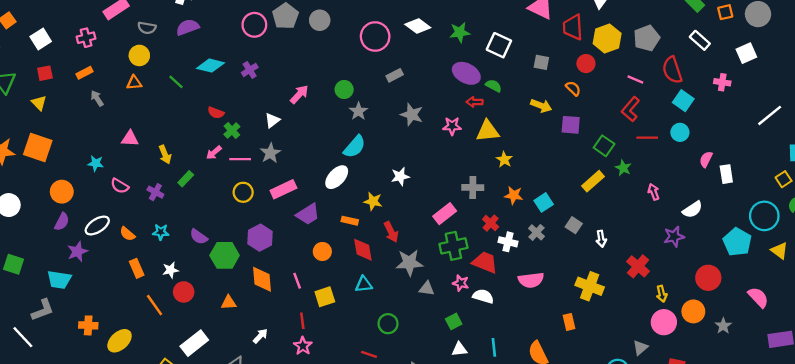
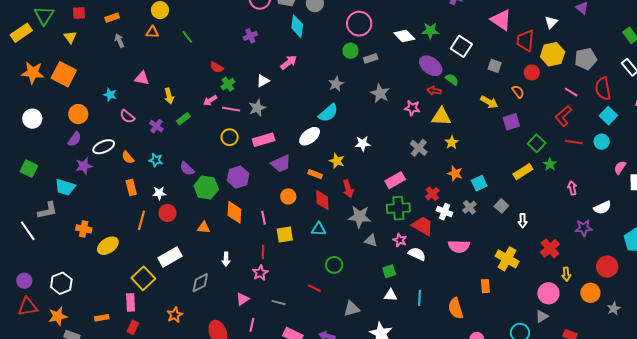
white diamond: (418, 26) -> (404, 36), moved
cyan diamond: (211, 66) -> (297, 26), moved, turned 75
green circle: (344, 90) -> (351, 51), moved
purple square: (571, 125) -> (511, 122), turned -30
gray cross: (473, 187) -> (419, 148), moved, turned 30
orange line: (155, 305) -> (142, 220), turned 42
pink circle: (664, 322) -> (548, 293), moved
white arrow: (260, 336) -> (226, 259), turned 128

